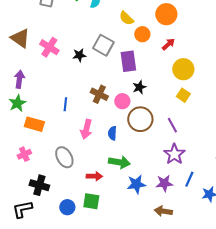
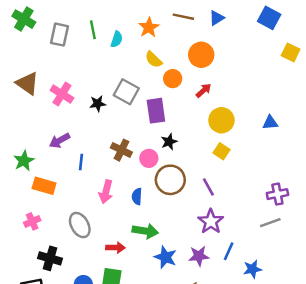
purple arrow: (19, 79) -> (60, 140), moved, turned -126
blue star: (136, 184) -> (166, 257), turned 30

